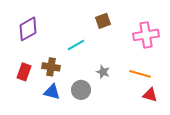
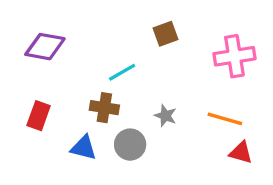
purple diamond: (28, 29) -> (45, 47), turned 40
brown cross: (51, 67) -> (104, 108), moved

